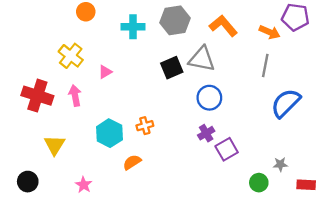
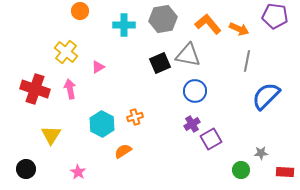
orange arrow: (270, 32) -> (239, 29), moved

